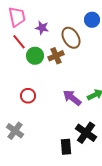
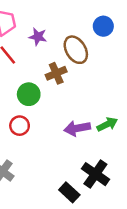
green circle: (35, 56) -> (29, 94), moved
purple arrow: (72, 98) -> (77, 128), turned -48
black rectangle: (66, 147) -> (69, 192), turned -42

